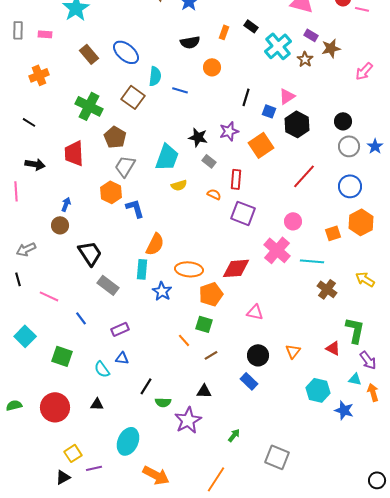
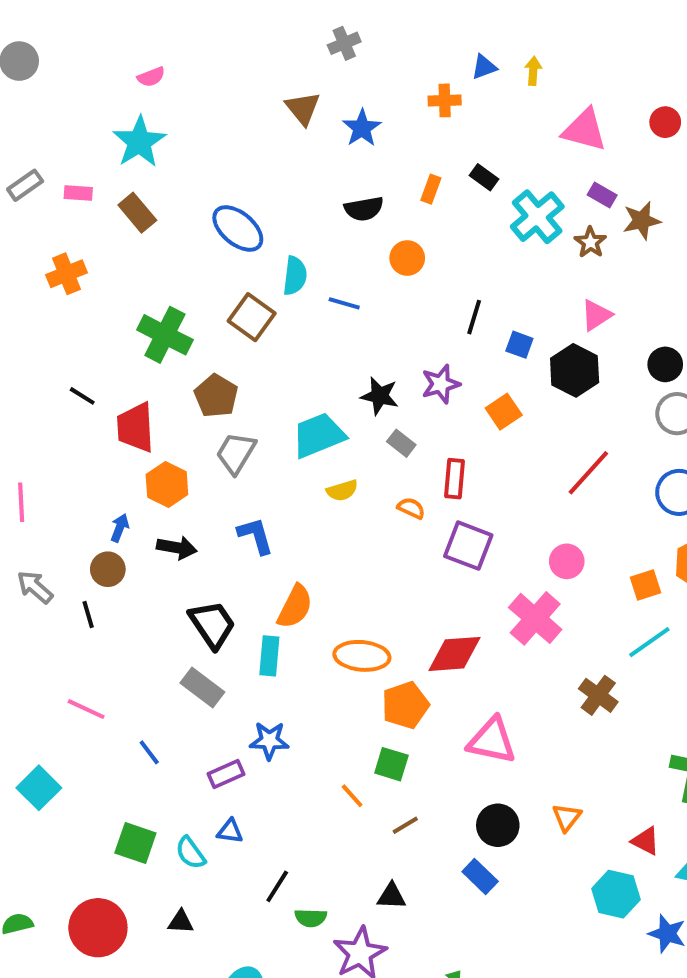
gray rectangle: (18, 30) -> (25, 185), turned 54
brown rectangle: (89, 54) -> (137, 213), moved
pink triangle: (287, 96) -> (596, 315), moved
black line: (29, 122) -> (82, 396), moved
orange square: (261, 145) -> (504, 412), size x0.7
cyan trapezoid: (167, 157) -> (319, 435), turned -132
black arrow: (35, 164) -> (177, 548), moved
orange hexagon: (111, 192) -> (167, 485), moved
gray arrow: (26, 249) -> (35, 587), moved, turned 66
black trapezoid: (90, 253) -> (212, 624), moved
cyan line: (312, 261) -> (649, 642), moved, turned -40
black line: (18, 279) -> (88, 615), moved
brown cross: (327, 289) -> (598, 695), moved
blue star: (162, 291) -> (269, 741), moved, turned -30
pink triangle: (255, 312) -> (492, 741), size x1.5
red triangle: (333, 348) -> (646, 841), moved
green square: (62, 356) -> (135, 843), moved

